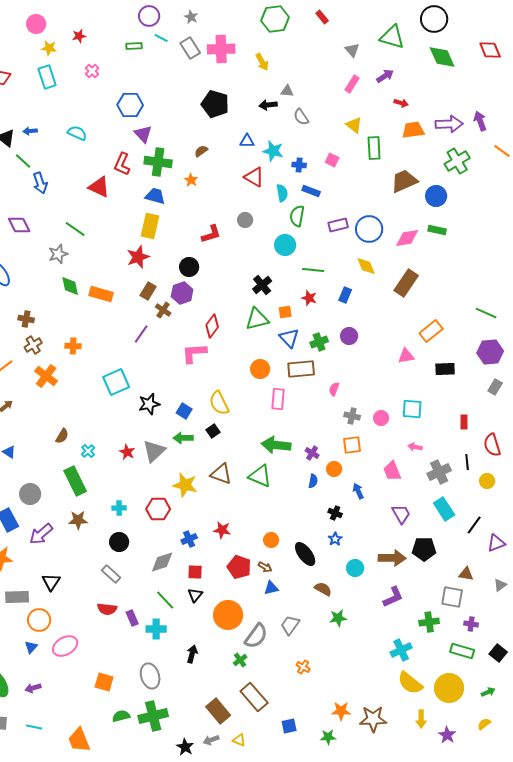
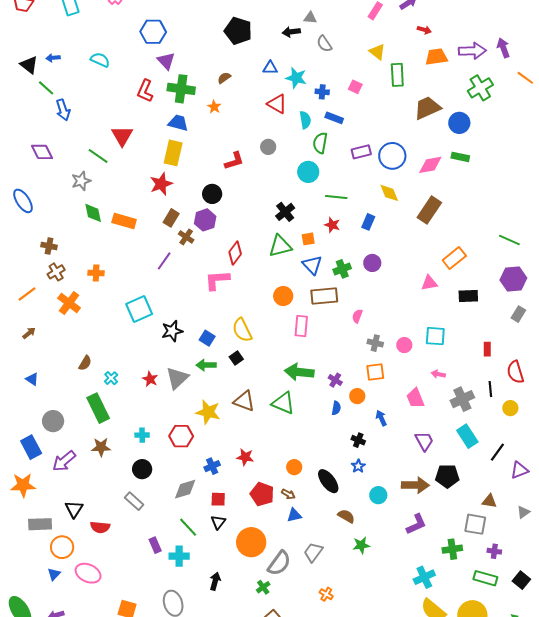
red triangle: (99, 187) -> (122, 136), moved, turned 35
red semicircle: (107, 609) -> (100, 527), moved
pink ellipse: (65, 646) -> (88, 573), turned 55

